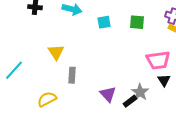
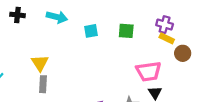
gray rectangle: (72, 75) -> (43, 84), moved

